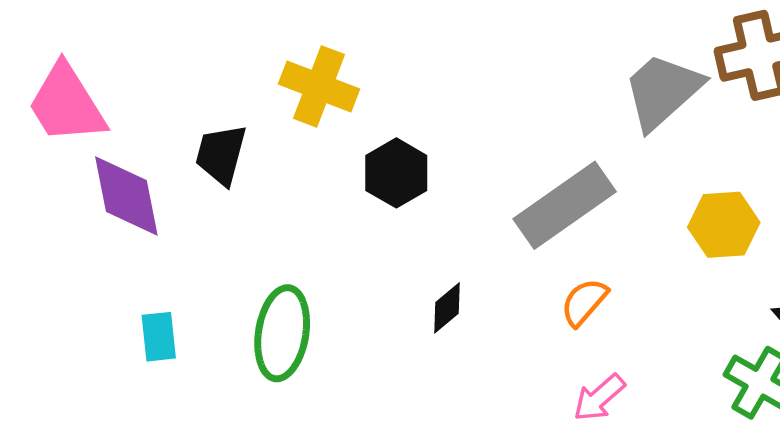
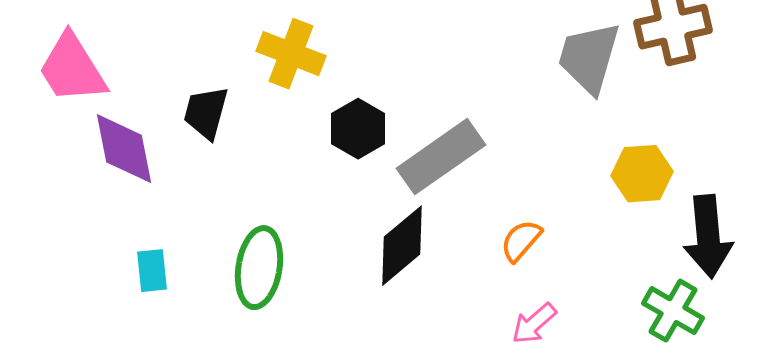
gray trapezoid: (663, 91) -> (589, 58), turned -32
gray rectangle: (565, 205) -> (441, 157), moved
black diamond: (447, 308) -> (402, 246), size x1.8

